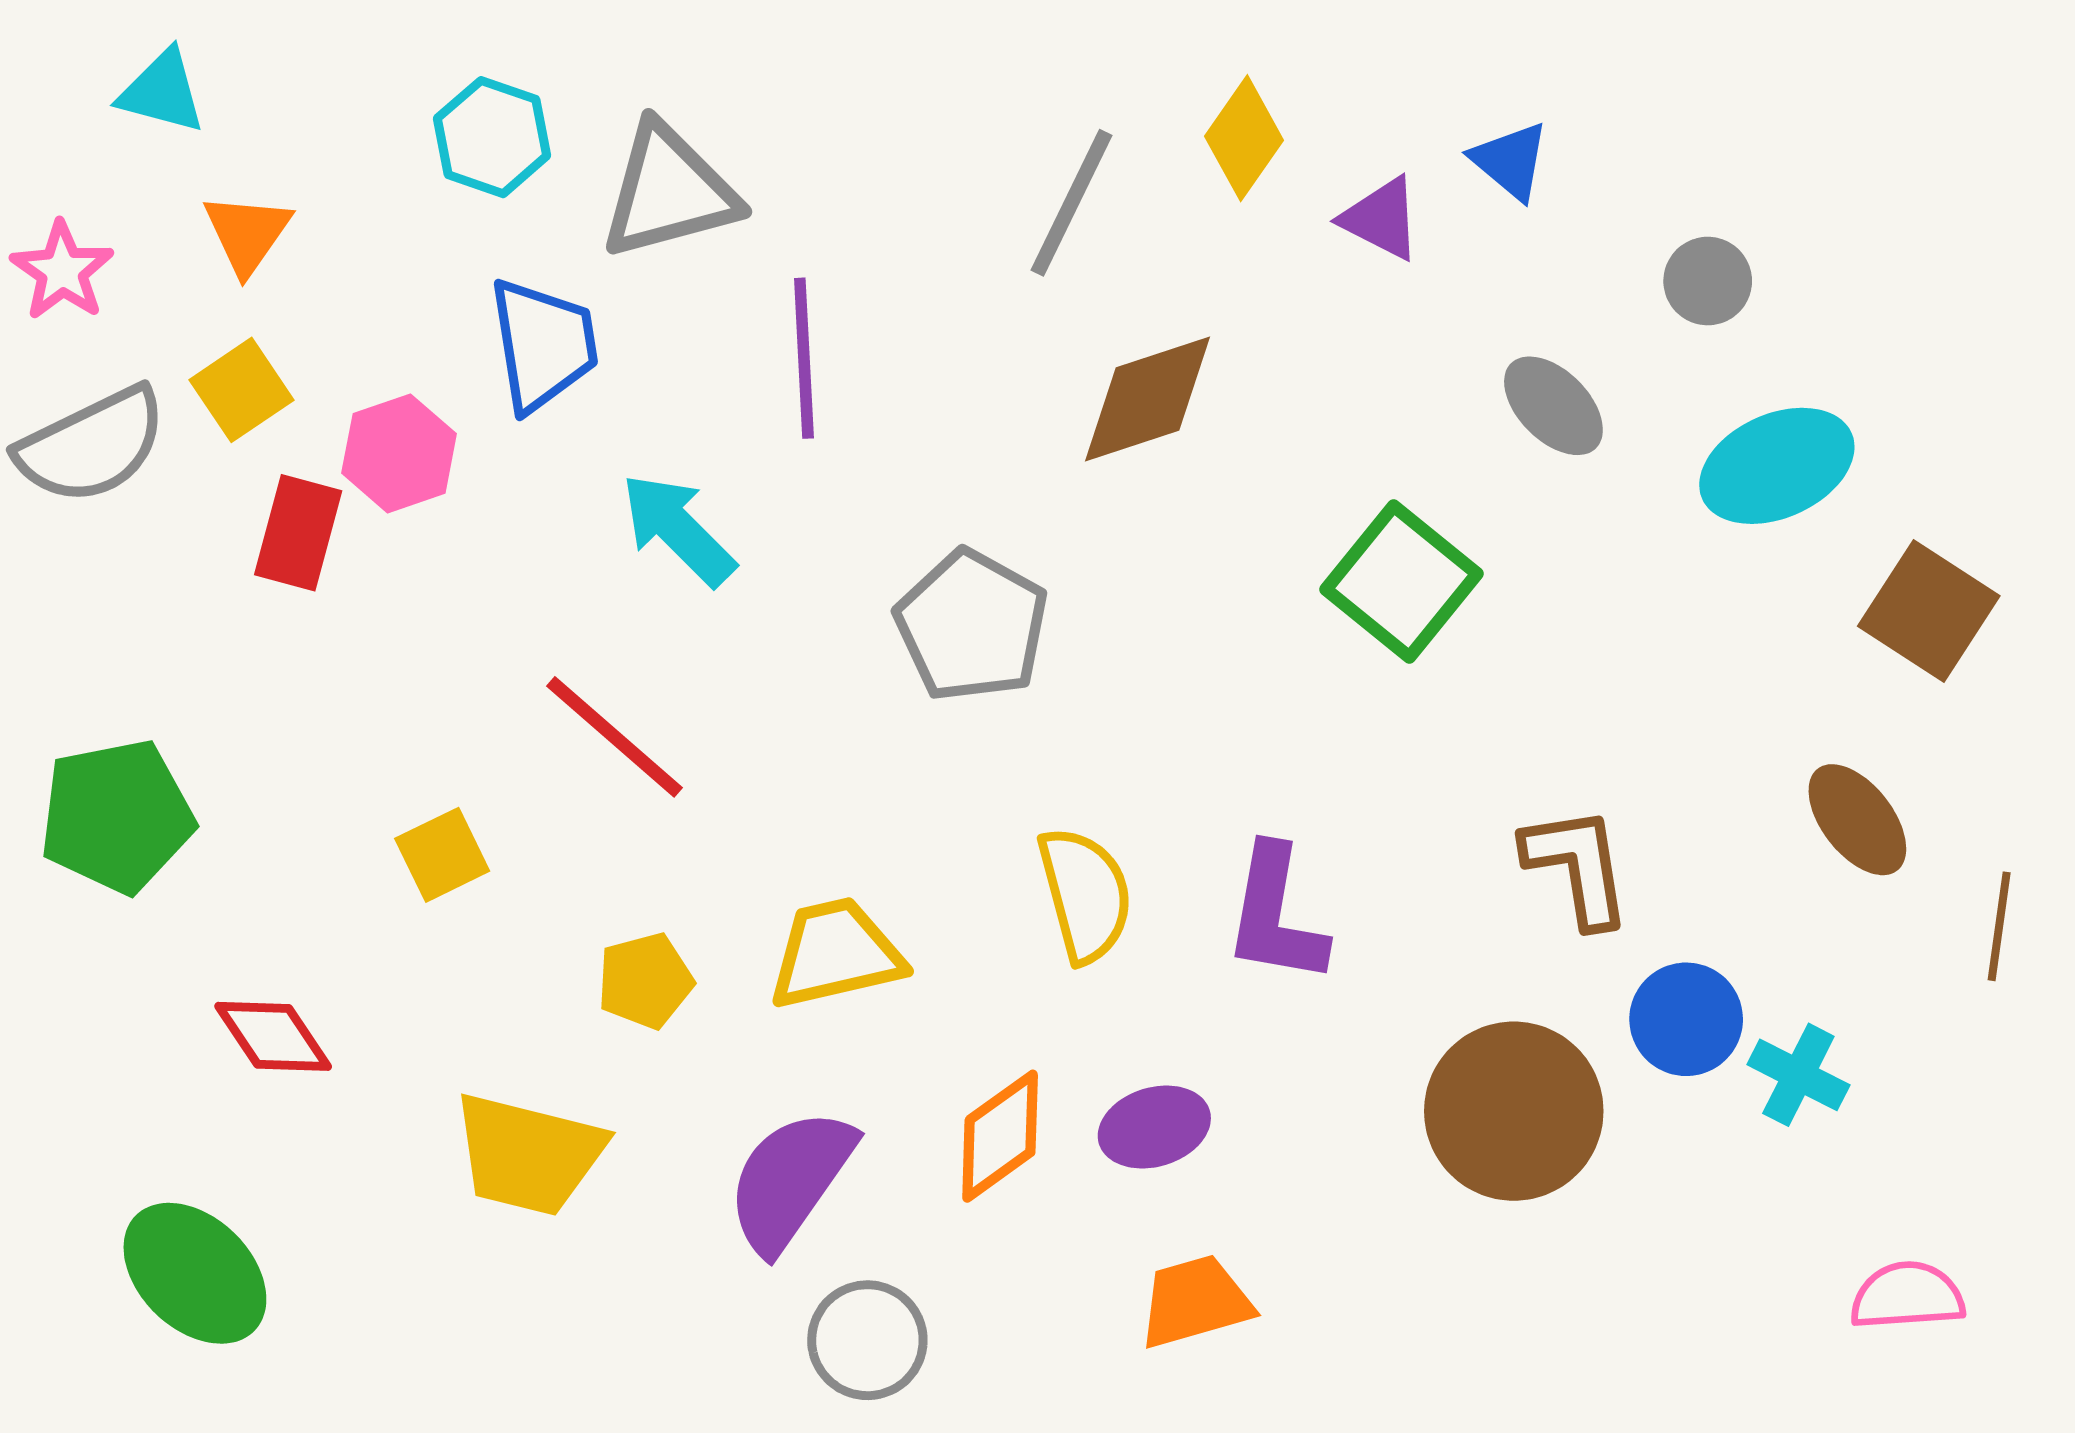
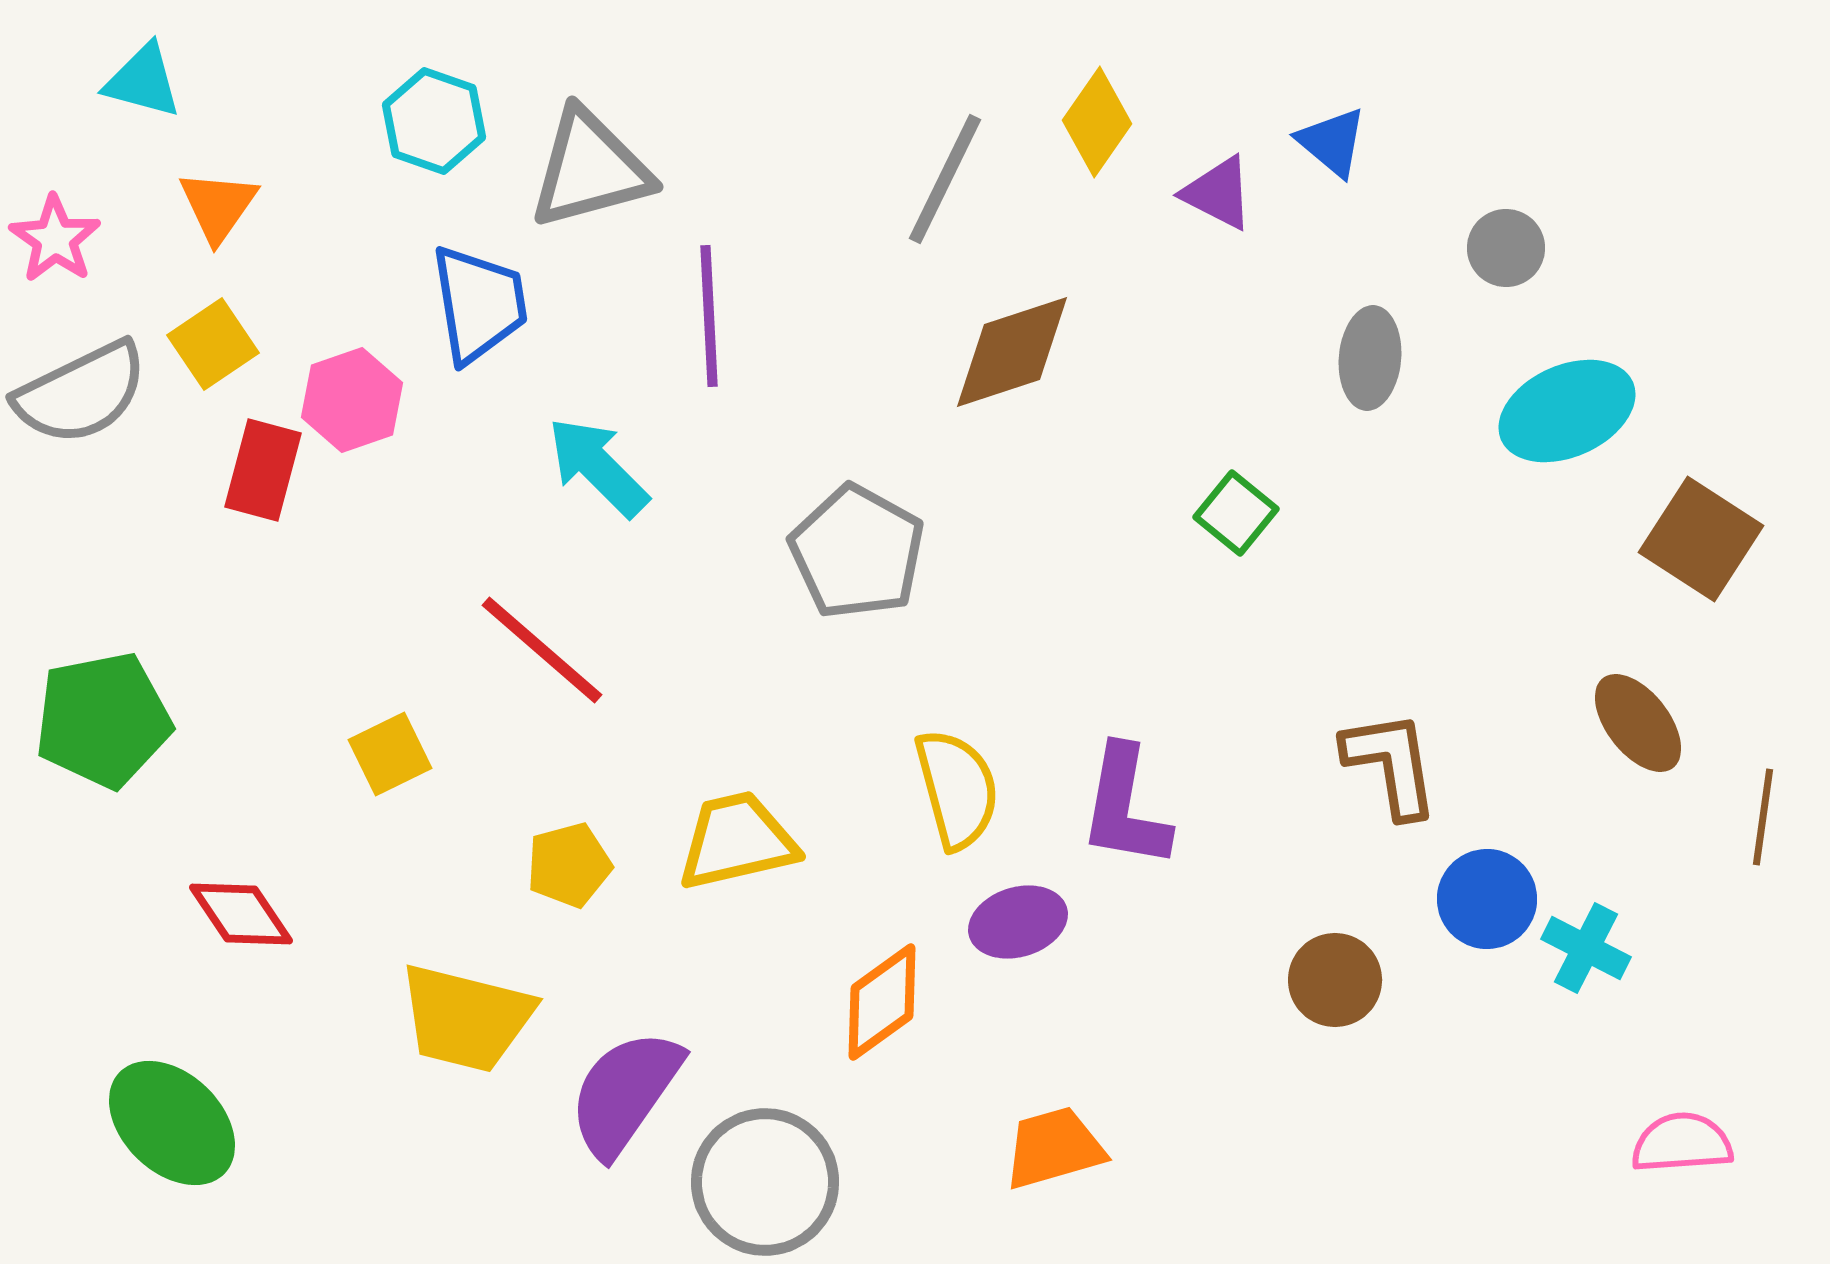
gray ellipse: (1553, 406) -> (1370, 358), turned 50
green square: (1402, 582) -> (1236, 513), size x0.6
brown circle: (1514, 1111) -> (1335, 980), size x0.6
purple ellipse: (1154, 1127) -> (1018, 922), moved
purple semicircle: (790, 1180) -> (625, 1093), moved
gray circle: (867, 1340) -> (765, 1182), size x1.4

